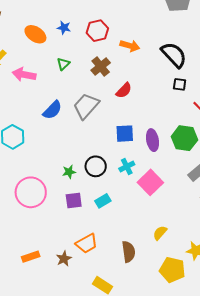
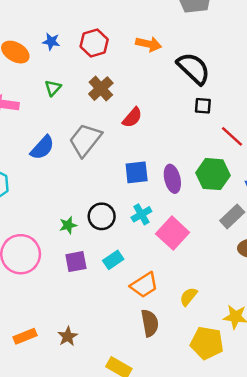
orange arrow: (130, 46) -> (149, 44), moved
orange trapezoid: (87, 243) -> (144, 285), moved

